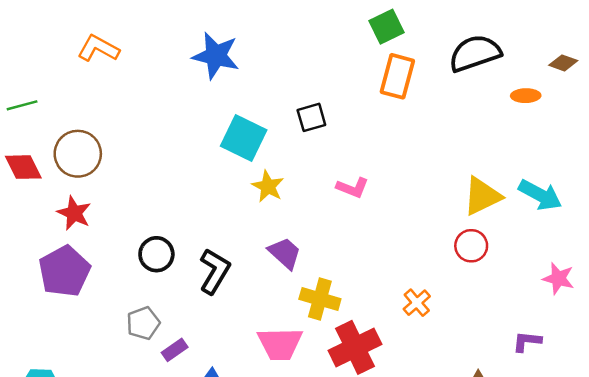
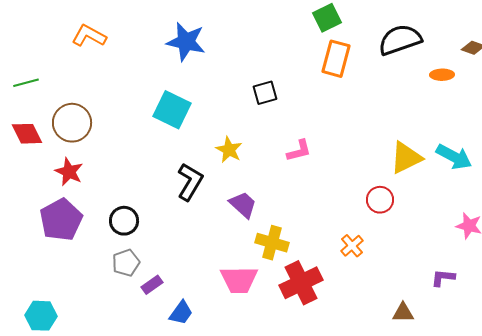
cyan square: (244, 138) -> (172, 110), moved
pink L-shape: (353, 188) -> (299, 151), turned -36
red circle: (471, 246) -> (380, 200), moved
black circle: (156, 254) -> (124, 221), moved
black L-shape: (215, 271) -> (190, 182), moved

